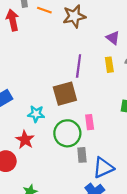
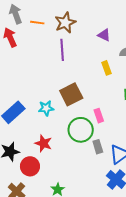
yellow rectangle: (109, 65) -> (106, 68), moved
purple line: (79, 66) -> (62, 50), moved
cyan star: (36, 114) -> (46, 108), moved

